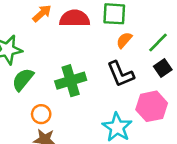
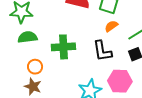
green semicircle: (23, 79) -> (28, 37), turned 30

